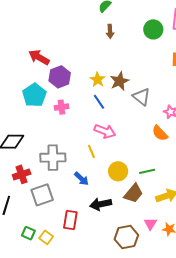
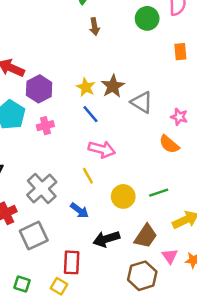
gray cross: (53, 158) -> (42, 189), turned -35
brown trapezoid: (134, 193) -> (146, 236), moved
yellow square: (46, 237) -> (59, 286), moved

